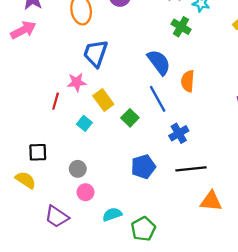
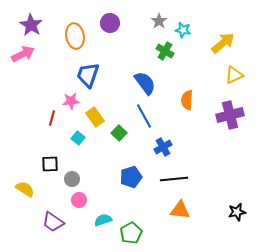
orange semicircle: (188, 81) -> (187, 100), moved
black square: (38, 152) -> (50, 164), moved
orange triangle: (211, 201) -> (180, 210), moved

